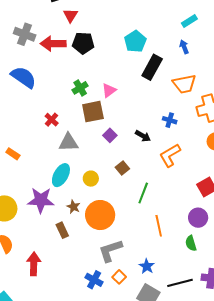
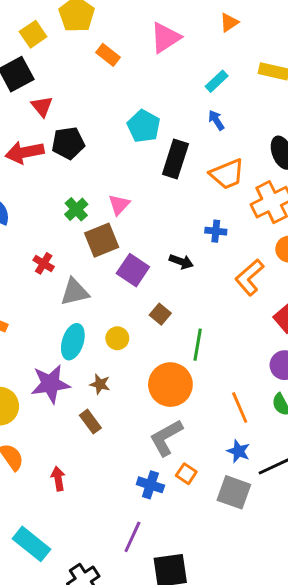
purple square: (110, 135) -> (133, 270), size x1.5
orange L-shape: (170, 155) -> (249, 277), moved
orange circle: (100, 215) -> (170, 385), moved
orange line: (159, 226) -> (240, 408), moved
red arrow: (34, 264) -> (58, 479), size x0.7
blue star: (147, 266) -> (238, 451), moved

